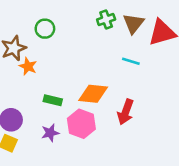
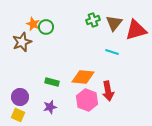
orange star: (28, 66) -> (33, 24), moved
red arrow: (126, 112) -> (108, 91), turned -30
pink hexagon: (81, 124) -> (87, 100), moved

